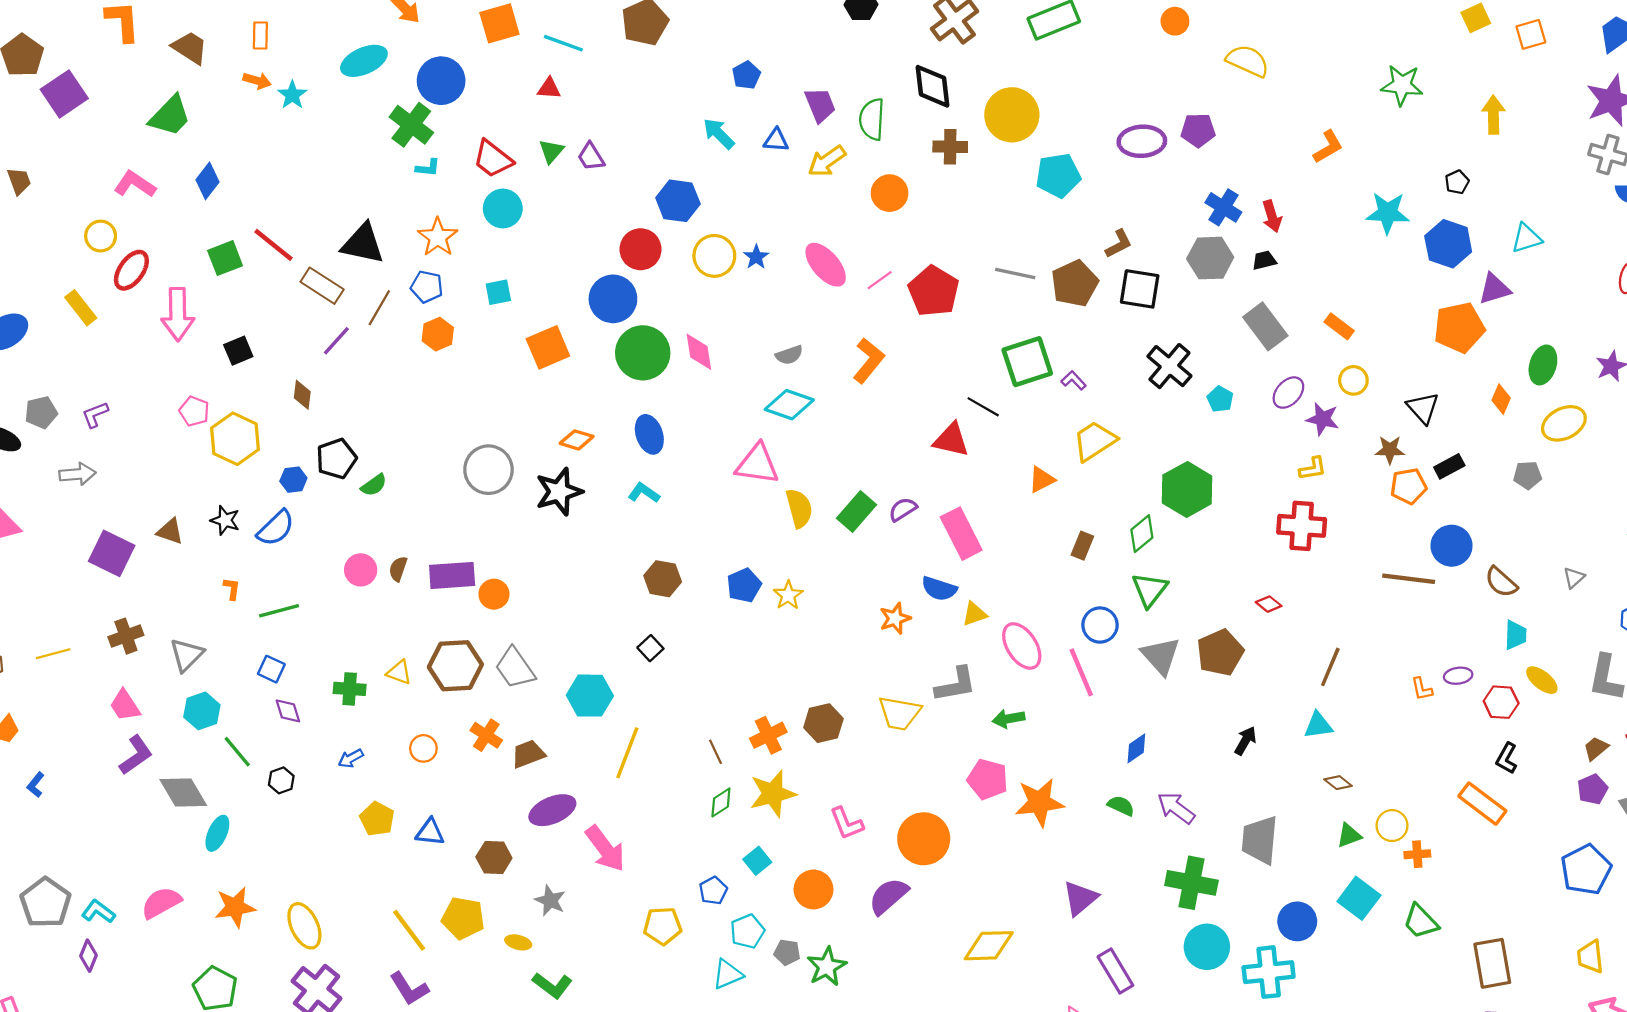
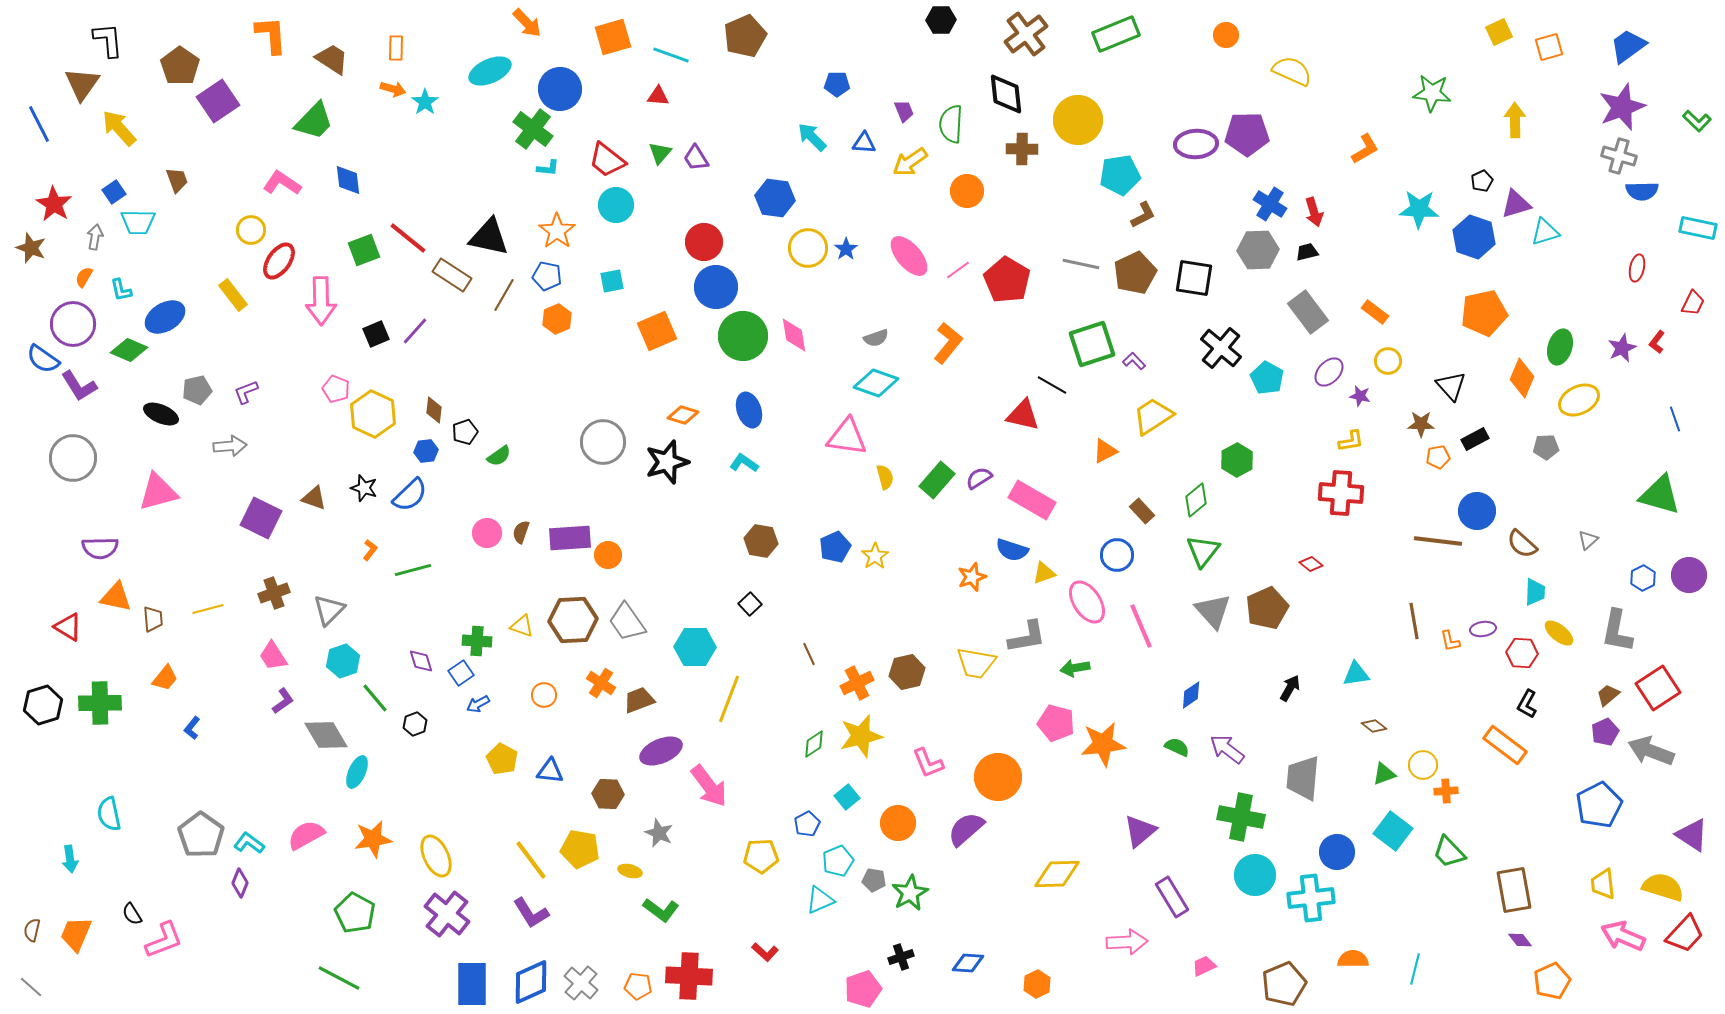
blue pentagon: (746, 75) -> (837, 84), turned 30
purple trapezoid: (820, 105) -> (904, 111), size x0.7
purple pentagon: (1198, 130) -> (1247, 134), size x1.4
blue diamond: (207, 181) -> (348, 180), turned -44
brown L-shape: (1119, 244) -> (1143, 215), moved
red circle: (641, 249) -> (704, 242), moved
purple triangle: (1494, 289) -> (1516, 204), moved
purple line: (336, 341) -> (415, 331), moved
brown diamond: (302, 395) -> (434, 410), moved
cyan pentagon: (1220, 399) -> (1267, 378), size x1.4
orange diamond: (1501, 399) -> (1522, 378), size x1.4
purple star: (1323, 419) -> (1360, 396), size x0.7
black pentagon: (336, 459) -> (465, 432), size x0.7
orange pentagon: (1409, 486) -> (1438, 457), size x0.7
green hexagon: (1187, 489) -> (1237, 460), size x0.7
yellow semicircle: (799, 508) -> (885, 477), size x0.7
pink rectangle: (961, 534) -> (1032, 500), turned -33
brown rectangle: (1082, 546) -> (1142, 511), turned -65
orange L-shape: (232, 589) -> (370, 550), turned 30
blue circle: (1100, 625) -> (1117, 555), moved
brown line: (1330, 667) -> (1414, 621), moved, turned -33
blue square: (271, 669) -> (461, 673), moved, turned 30
brown line: (715, 752) -> (809, 654), moved
purple L-shape: (136, 755) -> (283, 701), size x0.7

